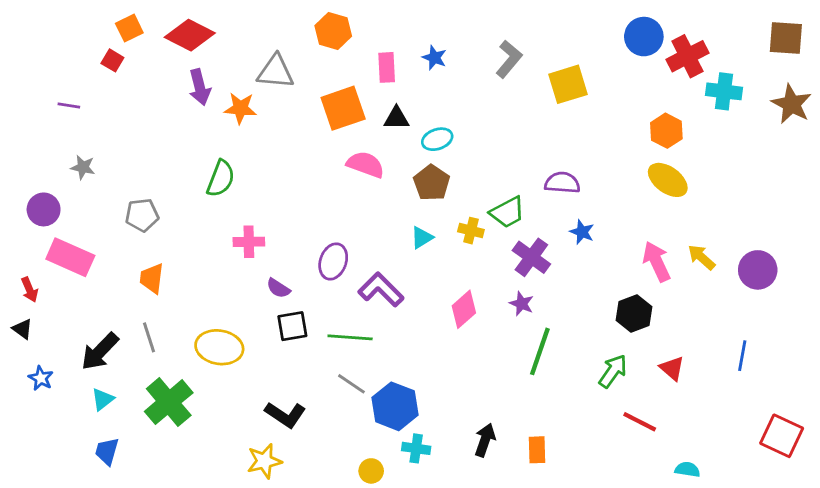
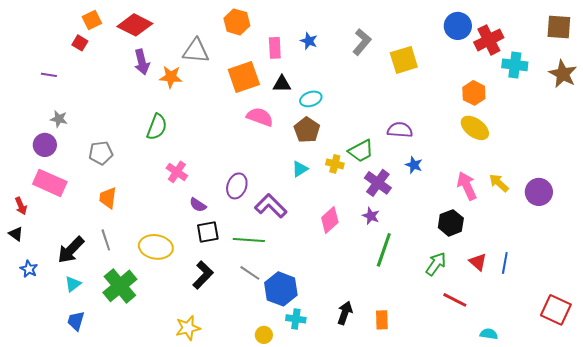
purple circle: (44, 209) -> (45, 145), moved
pink cross: (249, 242) -> (177, 172), turned 35
blue line: (742, 356) -> (505, 263), moved
black L-shape: (285, 415) -> (203, 275), moved, turned -80

